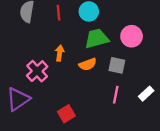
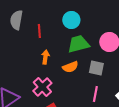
red line: (58, 13) -> (39, 31), moved
pink cross: (37, 71) -> (42, 87), moved

